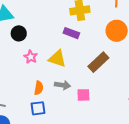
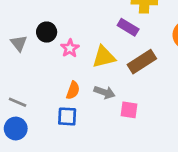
black circle: (19, 33) -> (47, 32), moved
yellow triangle: (57, 59) -> (104, 57), turned -42
brown rectangle: (98, 62) -> (142, 62), moved

